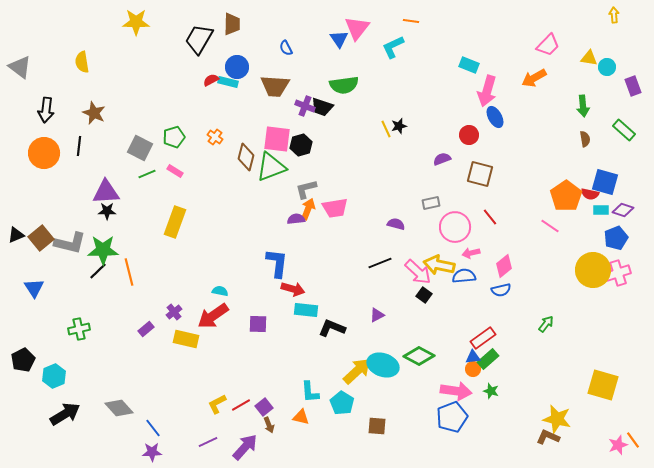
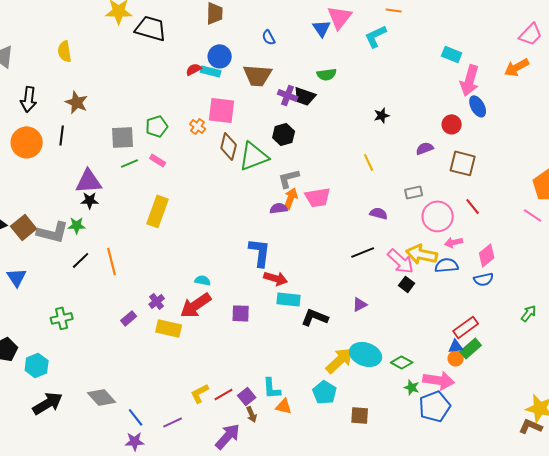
black trapezoid: (199, 39) -> (151, 28), moved, turned 76
green semicircle: (344, 85) -> (327, 74), size x0.7
yellow line: (386, 129) -> (369, 162), moved
pink square: (277, 139) -> (222, 110), moved
gray square: (140, 148) -> (123, 137), turned -30
green star: (103, 250) -> (77, 225), moved, size x0.6
green diamond: (419, 356) -> (402, 362), moved, size x0.7
green star: (491, 391) -> (412, 387), moved
cyan L-shape: (310, 392) -> (272, 388), moved
purple line: (208, 442) -> (173, 422), moved

